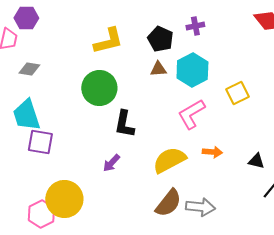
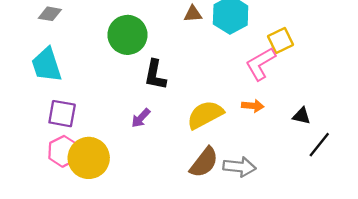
pink L-shape: (191, 114) -> (261, 64), moved
purple square: (40, 142) -> (62, 114), moved
pink hexagon: (41, 214) -> (63, 151), moved

